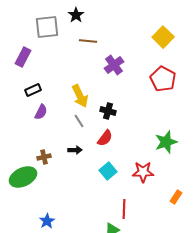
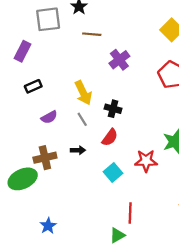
purple semicircle: (41, 112) -> (49, 117), moved, turned 35
brown cross: (44, 157) -> (45, 158), size x1.5
red star: (143, 172) -> (146, 161), moved

